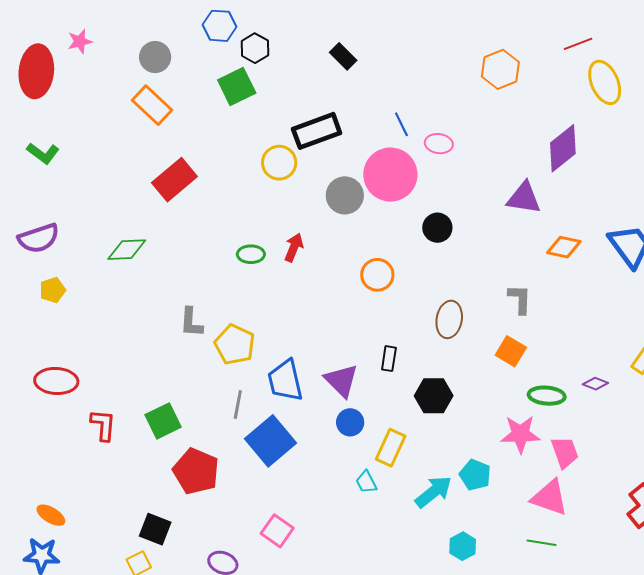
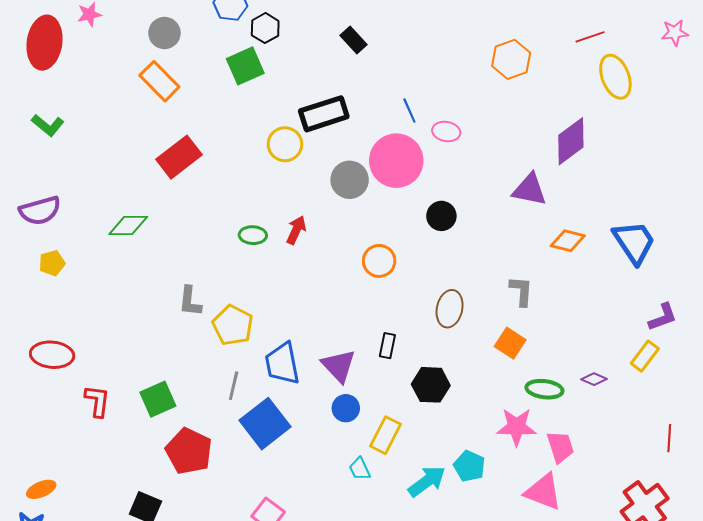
orange ellipse: (51, 515) -> (41, 489), turned -56

